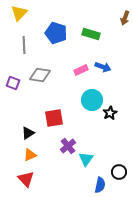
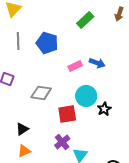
blue pentagon: (56, 33) -> (47, 43), moved
green rectangle: (91, 34) -> (85, 20), moved, turned -60
gray diamond: (40, 75) -> (41, 93), moved
red square: (54, 118) -> (67, 114), moved

